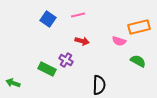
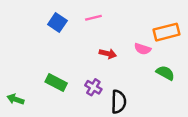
red arrow: (82, 41) -> (108, 54), moved
purple cross: (66, 60) -> (93, 87), moved

